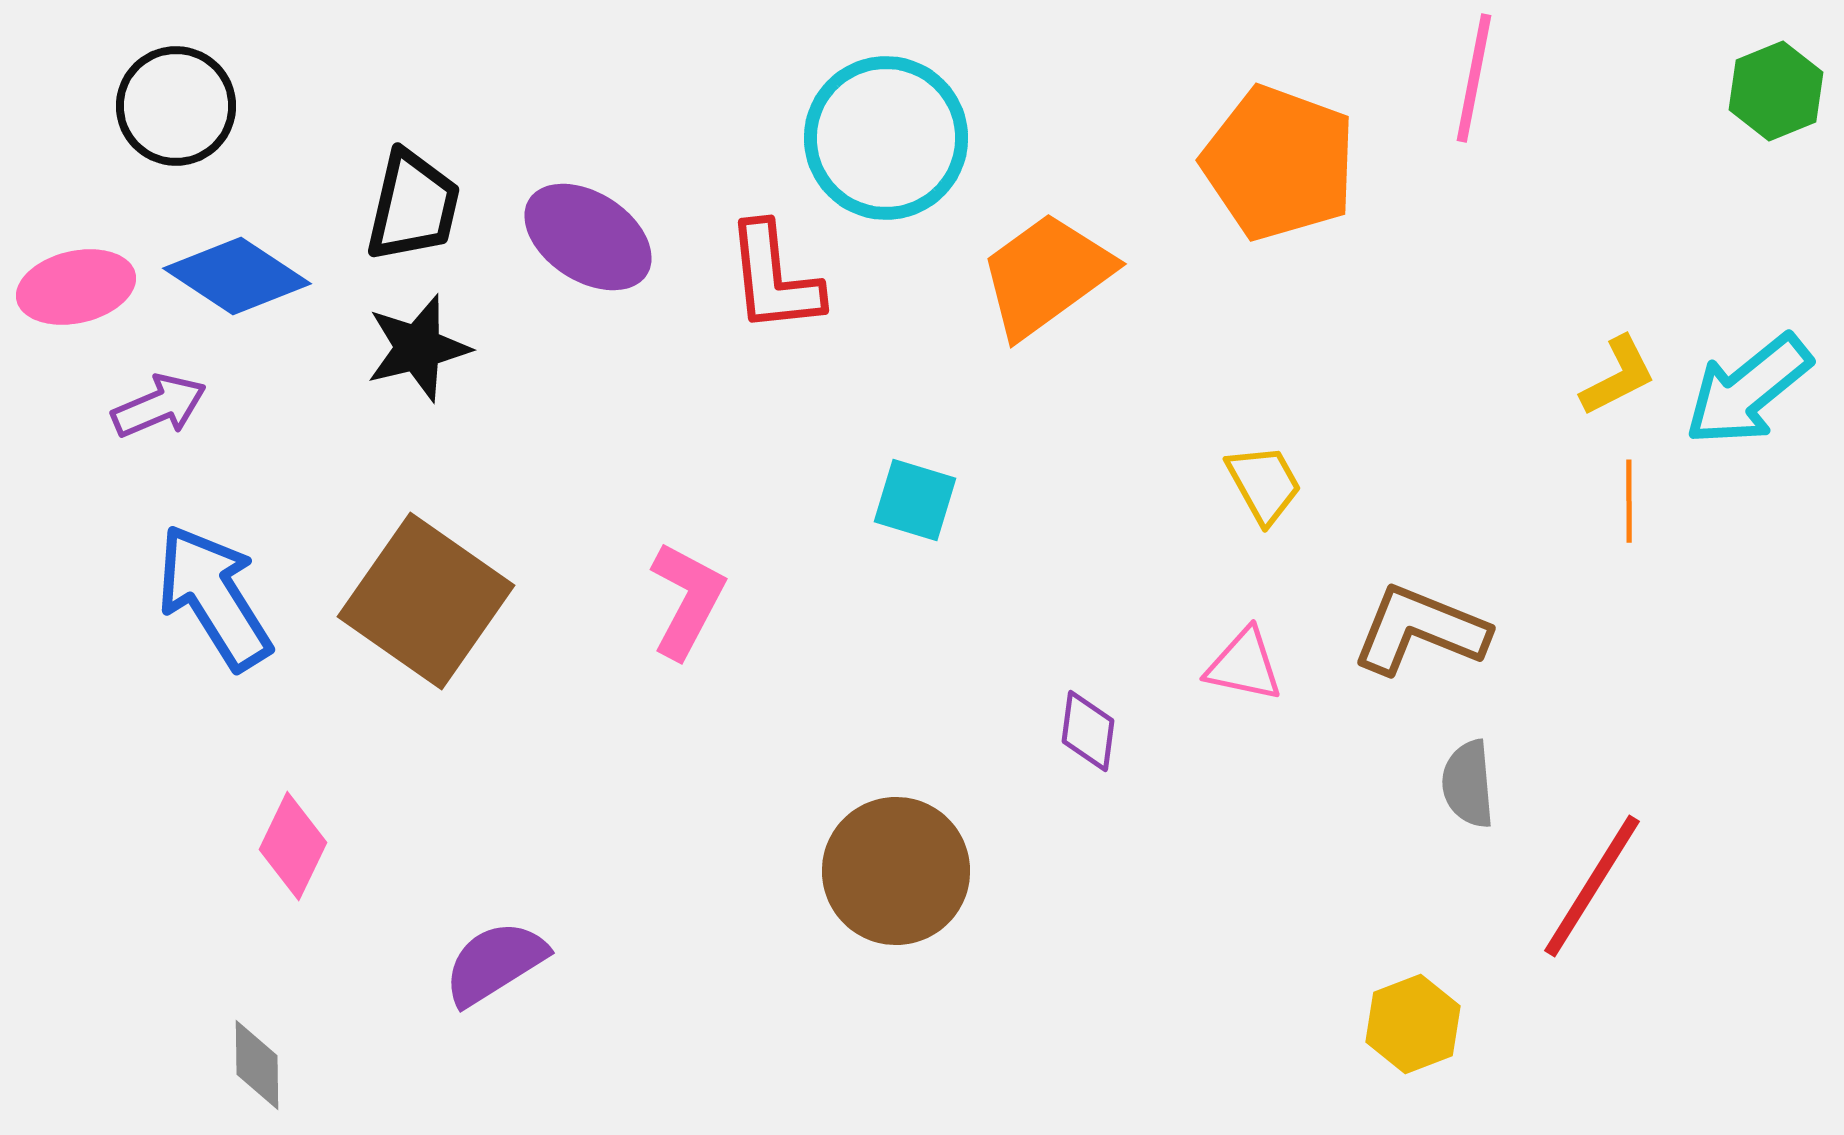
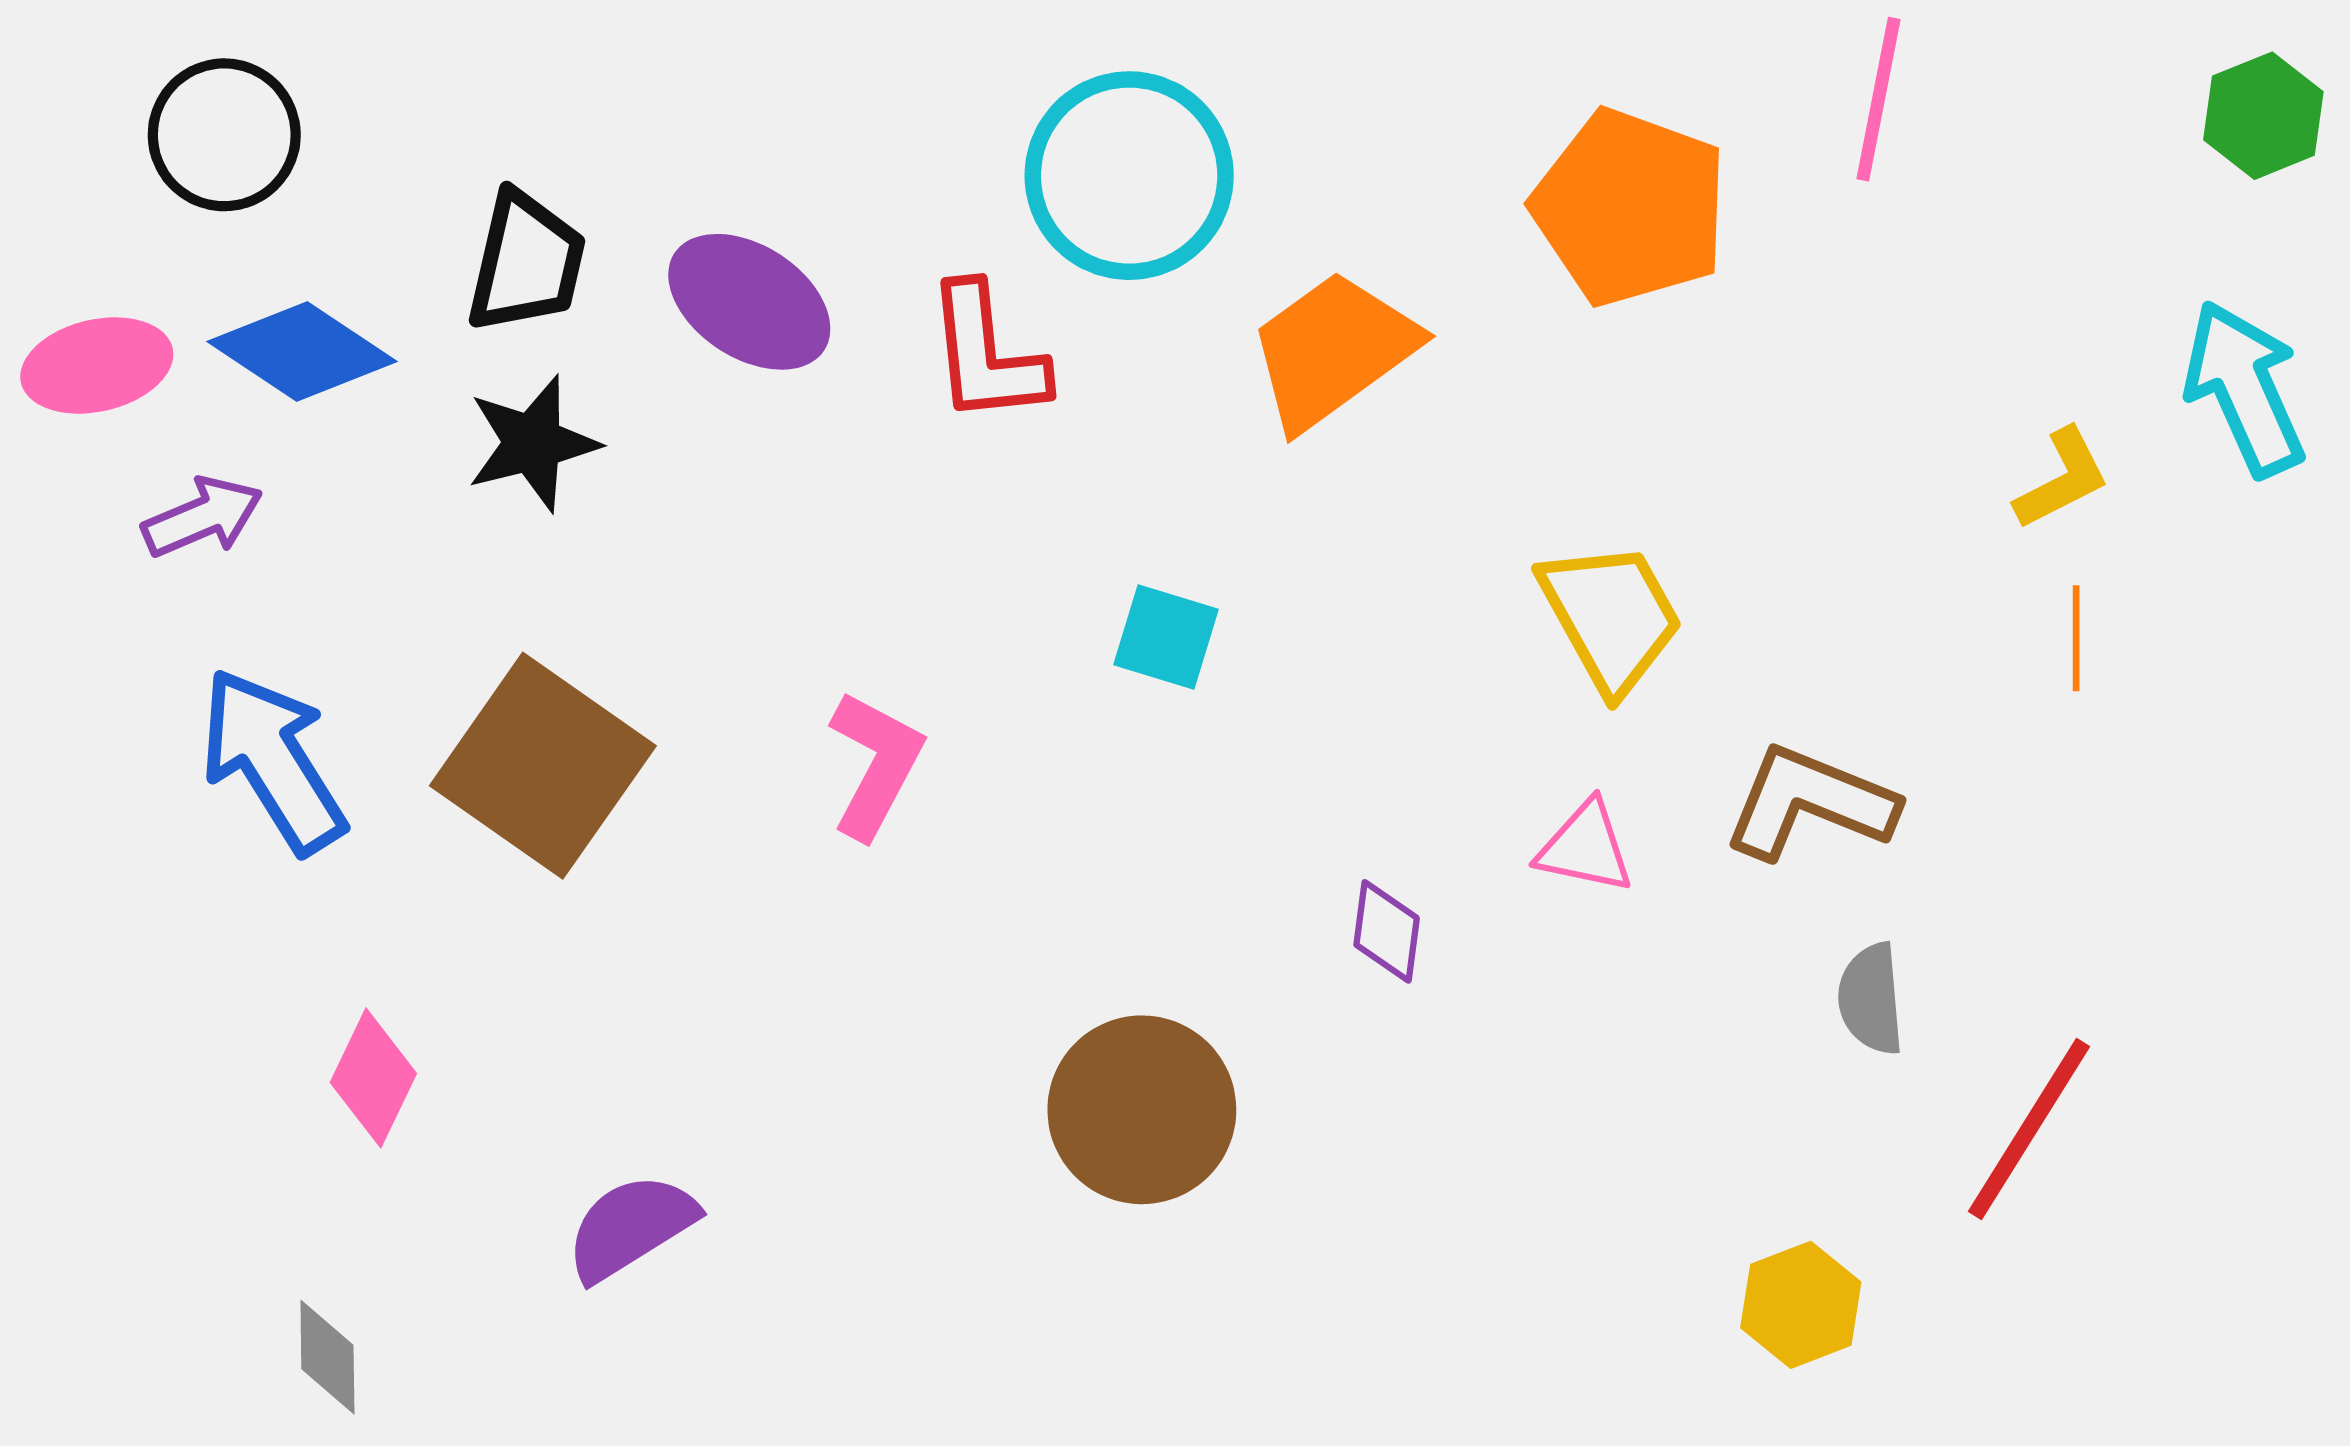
cyan arrow: (1748, 390) -> (2244, 388), moved, turned 105
yellow trapezoid: (1264, 484) -> (1611, 617), size x1.5

